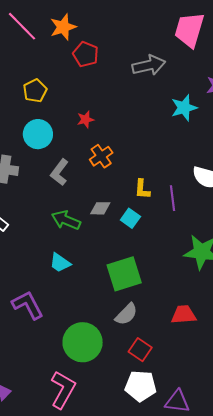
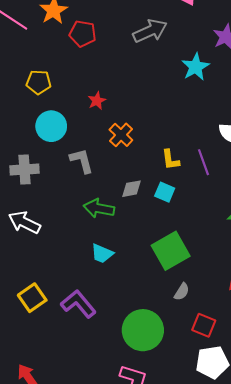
yellow pentagon: (35, 91) -> (39, 82), turned -30
gray L-shape: (59, 172) -> (82, 161), turned 140
gray semicircle: (126, 314) -> (182, 292), size x0.7

